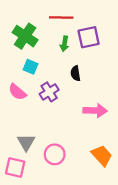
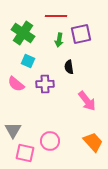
purple cross: (49, 92) -> (45, 84), turned 30
pink arrow: (95, 111) -> (87, 101), turned 50
gray triangle: (26, 142) -> (13, 130), moved
pink square: (15, 168) -> (25, 153), moved

